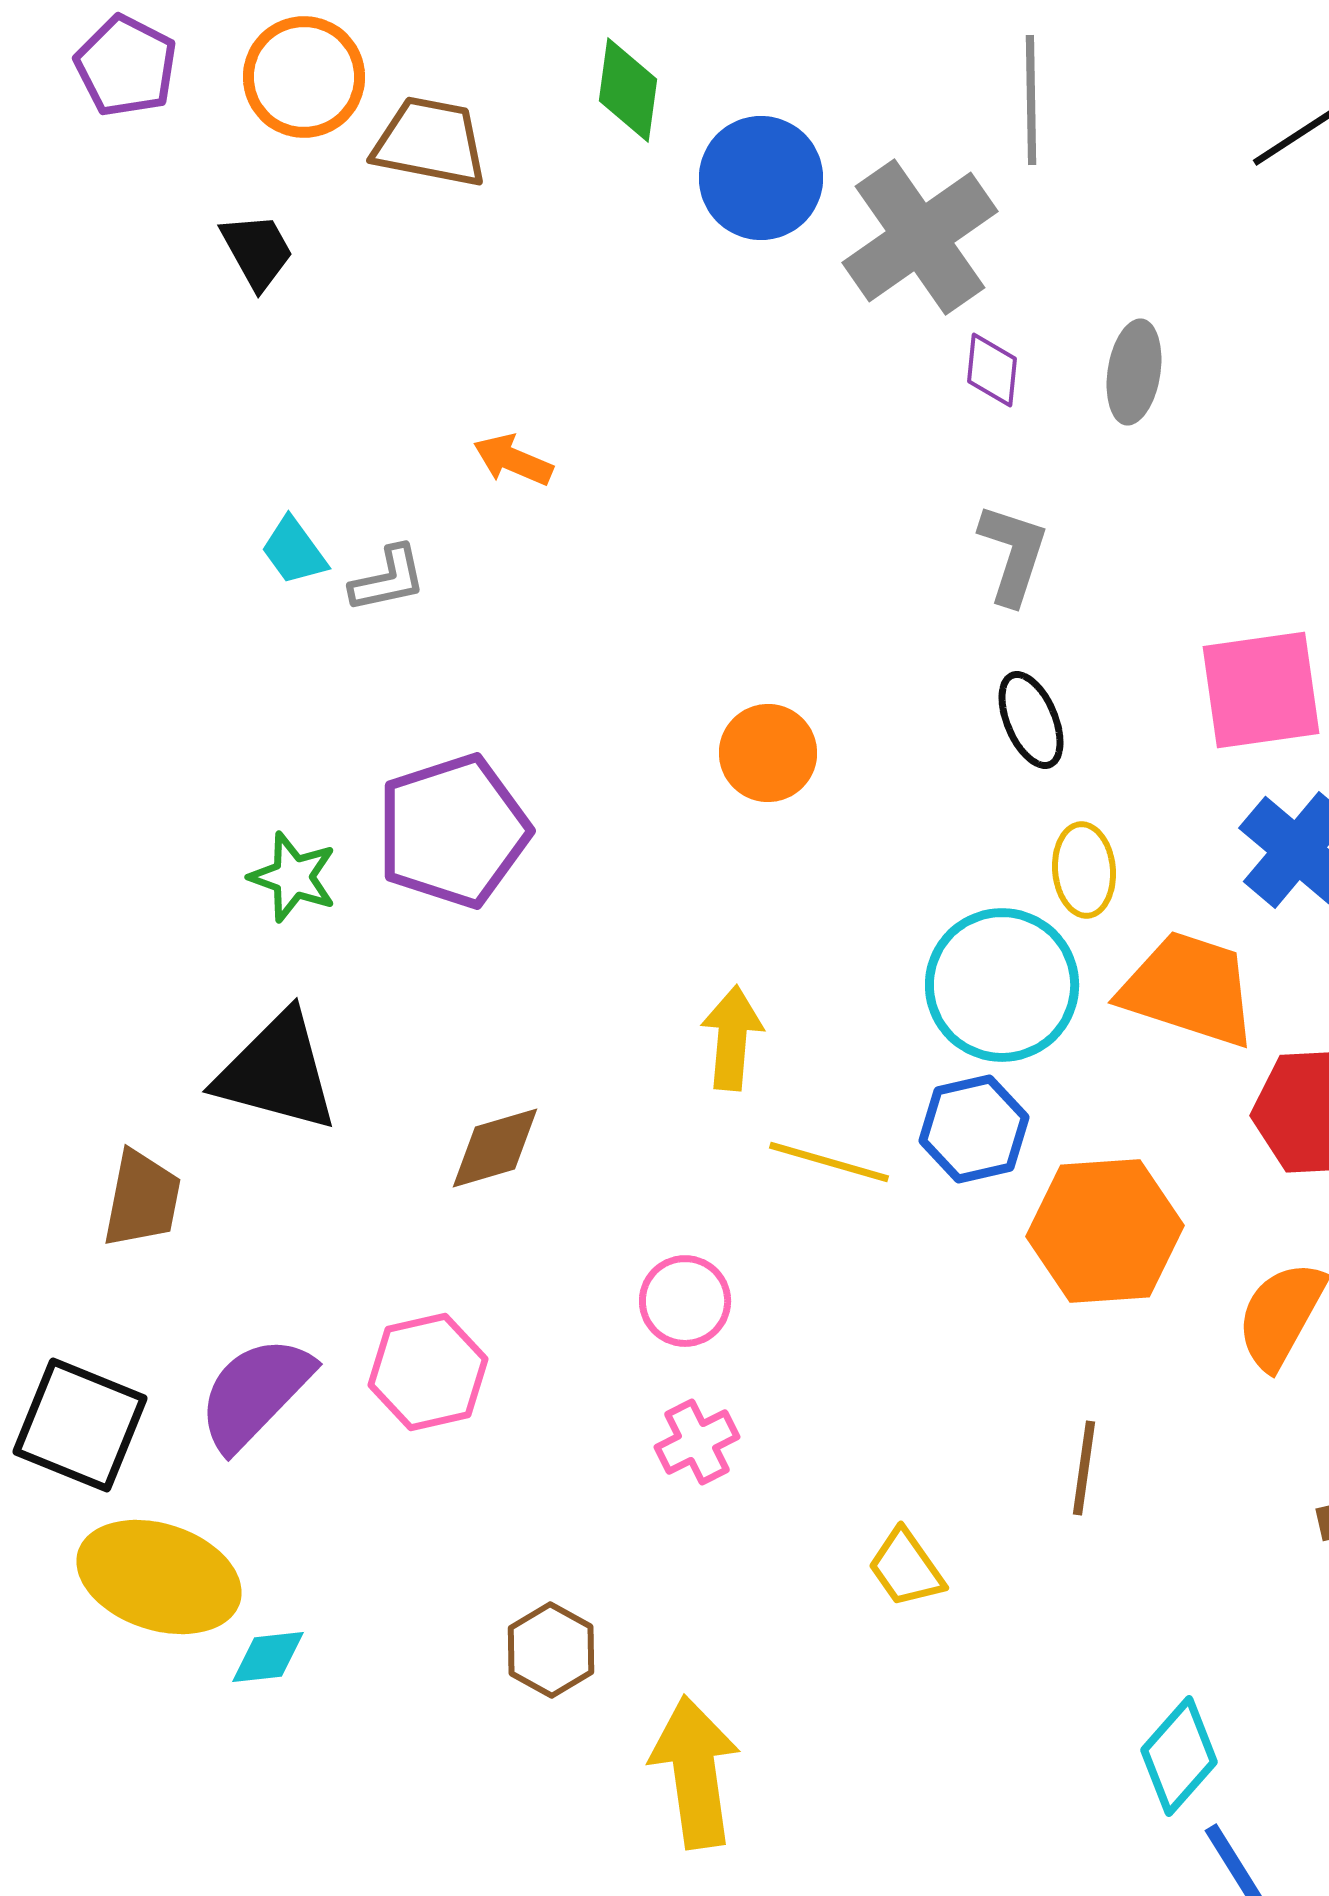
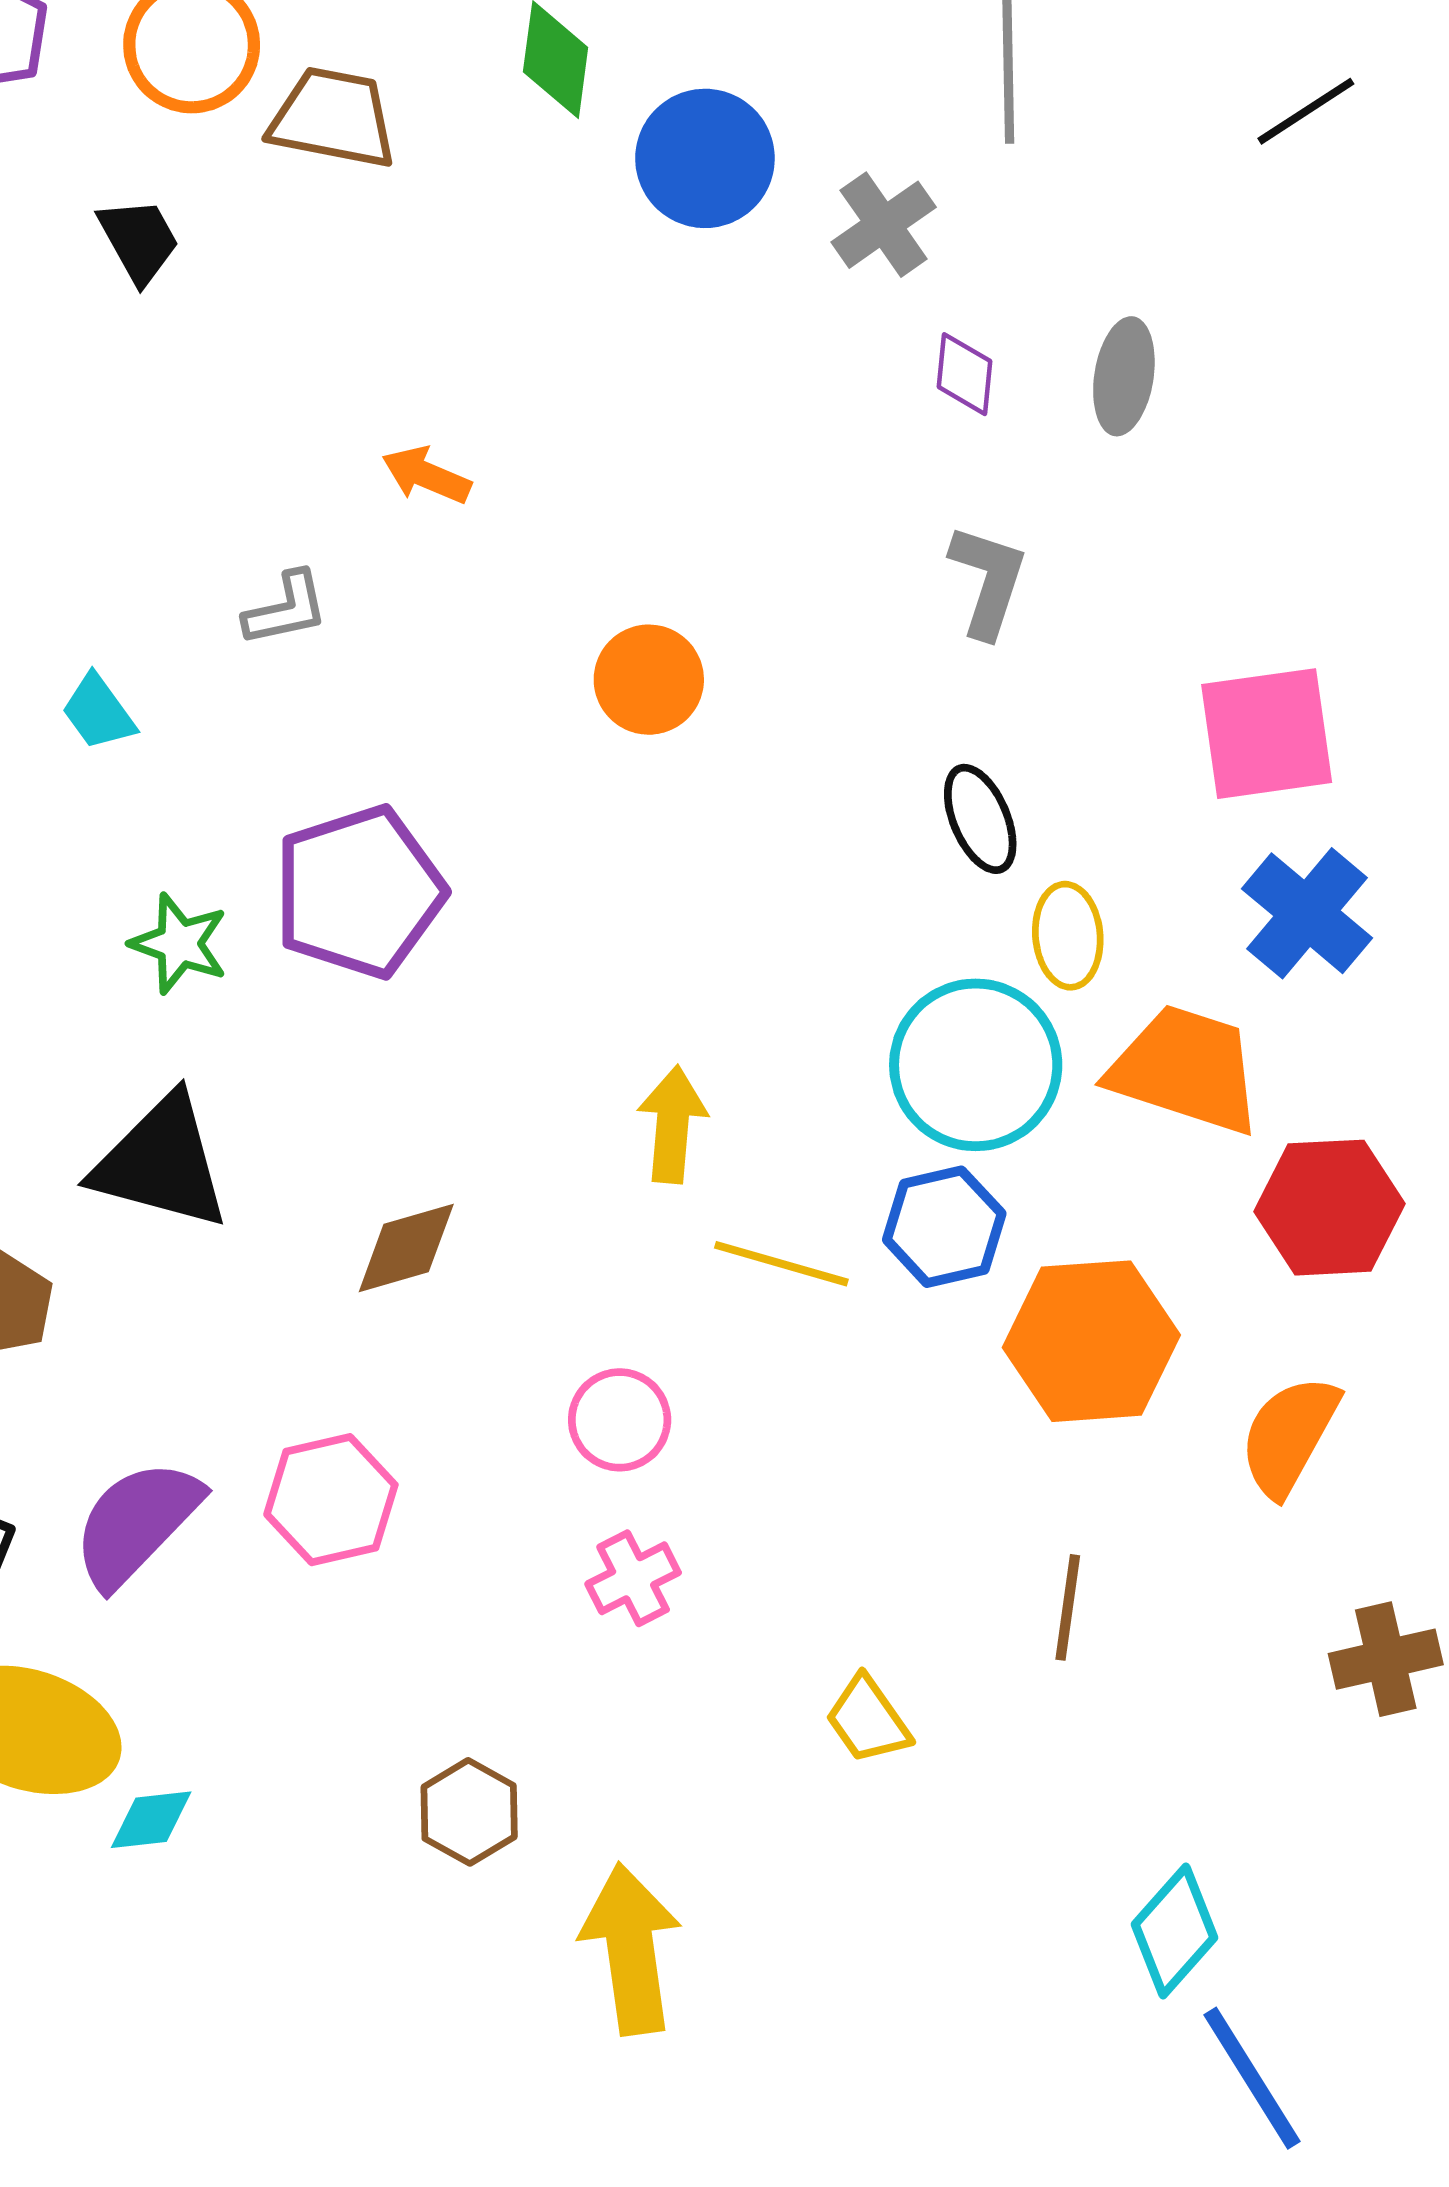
gray cross: (920, 237) -> (884, 225), size x0.6
cyan trapezoid: (294, 551) -> (98, 712), moved
black ellipse: (1031, 720) -> (980, 819), moved
orange circle: (768, 753) -> (649, 680), moved

